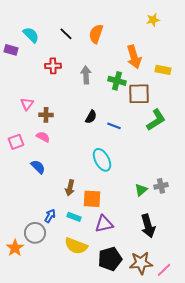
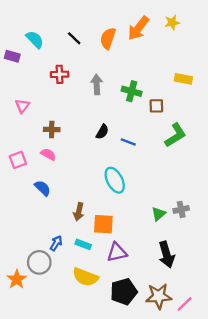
orange arrow: (134, 57) -> (138, 28), moved, turned 55
brown square: (139, 94) -> (156, 106), size x0.6
pink triangle: (27, 104) -> (22, 106), moved

